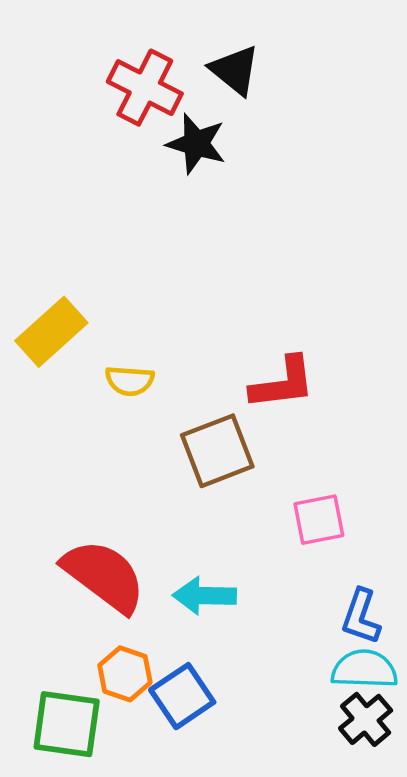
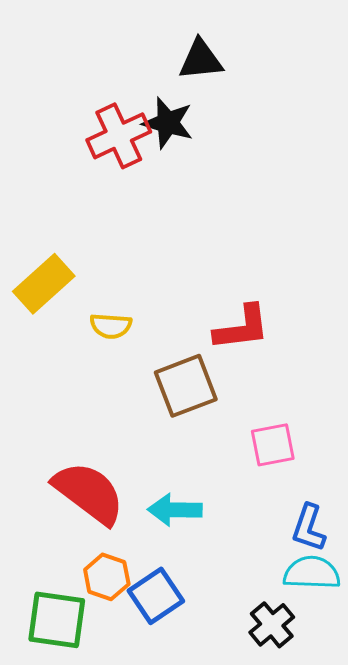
black triangle: (235, 70) -> (201, 60), turned -45
red cross: (145, 88) -> (119, 136), moved, turned 38
black cross: (366, 719) -> (272, 625), moved

